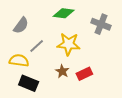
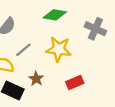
brown star: (62, 71) -> (36, 79), moved

